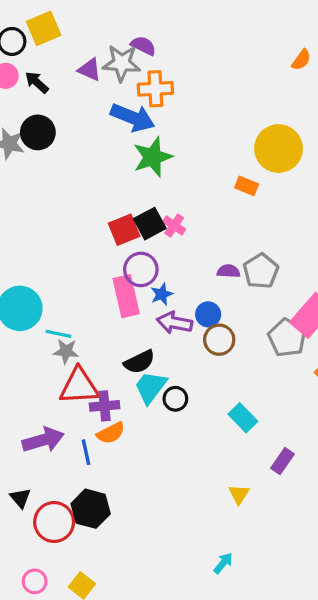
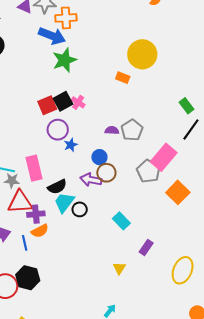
pink rectangle: (126, 296) -> (34, 168), moved
purple arrow: (175, 323) -> (91, 180), moved

